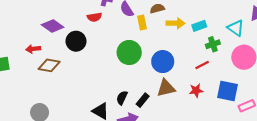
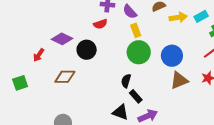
yellow rectangle: (142, 23) -> (136, 30), moved
red arrow: (33, 49) -> (39, 55), moved, turned -40
black semicircle: (122, 98) -> (126, 81), moved
black rectangle: (143, 100) -> (136, 96), moved, turned -72

